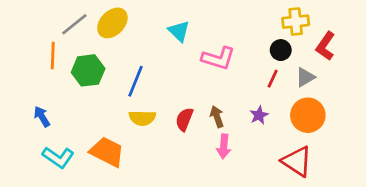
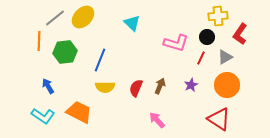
pink L-shape: (218, 58) -> (176, 43), moved
blue arrow: (42, 117) -> (48, 86), moved
brown arrow: (217, 117) -> (160, 86), turned 42
pink arrow: (224, 146) -> (157, 120), moved, turned 132

